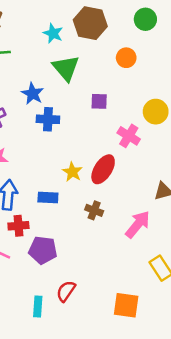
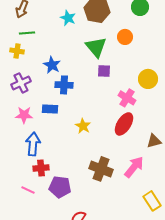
green triangle: (66, 68) -> (96, 47), moved
red ellipse: (103, 169) -> (124, 124), moved
blue rectangle: (48, 198) -> (50, 109), moved
brown cross: (94, 210) -> (101, 169), moved, size x1.6

